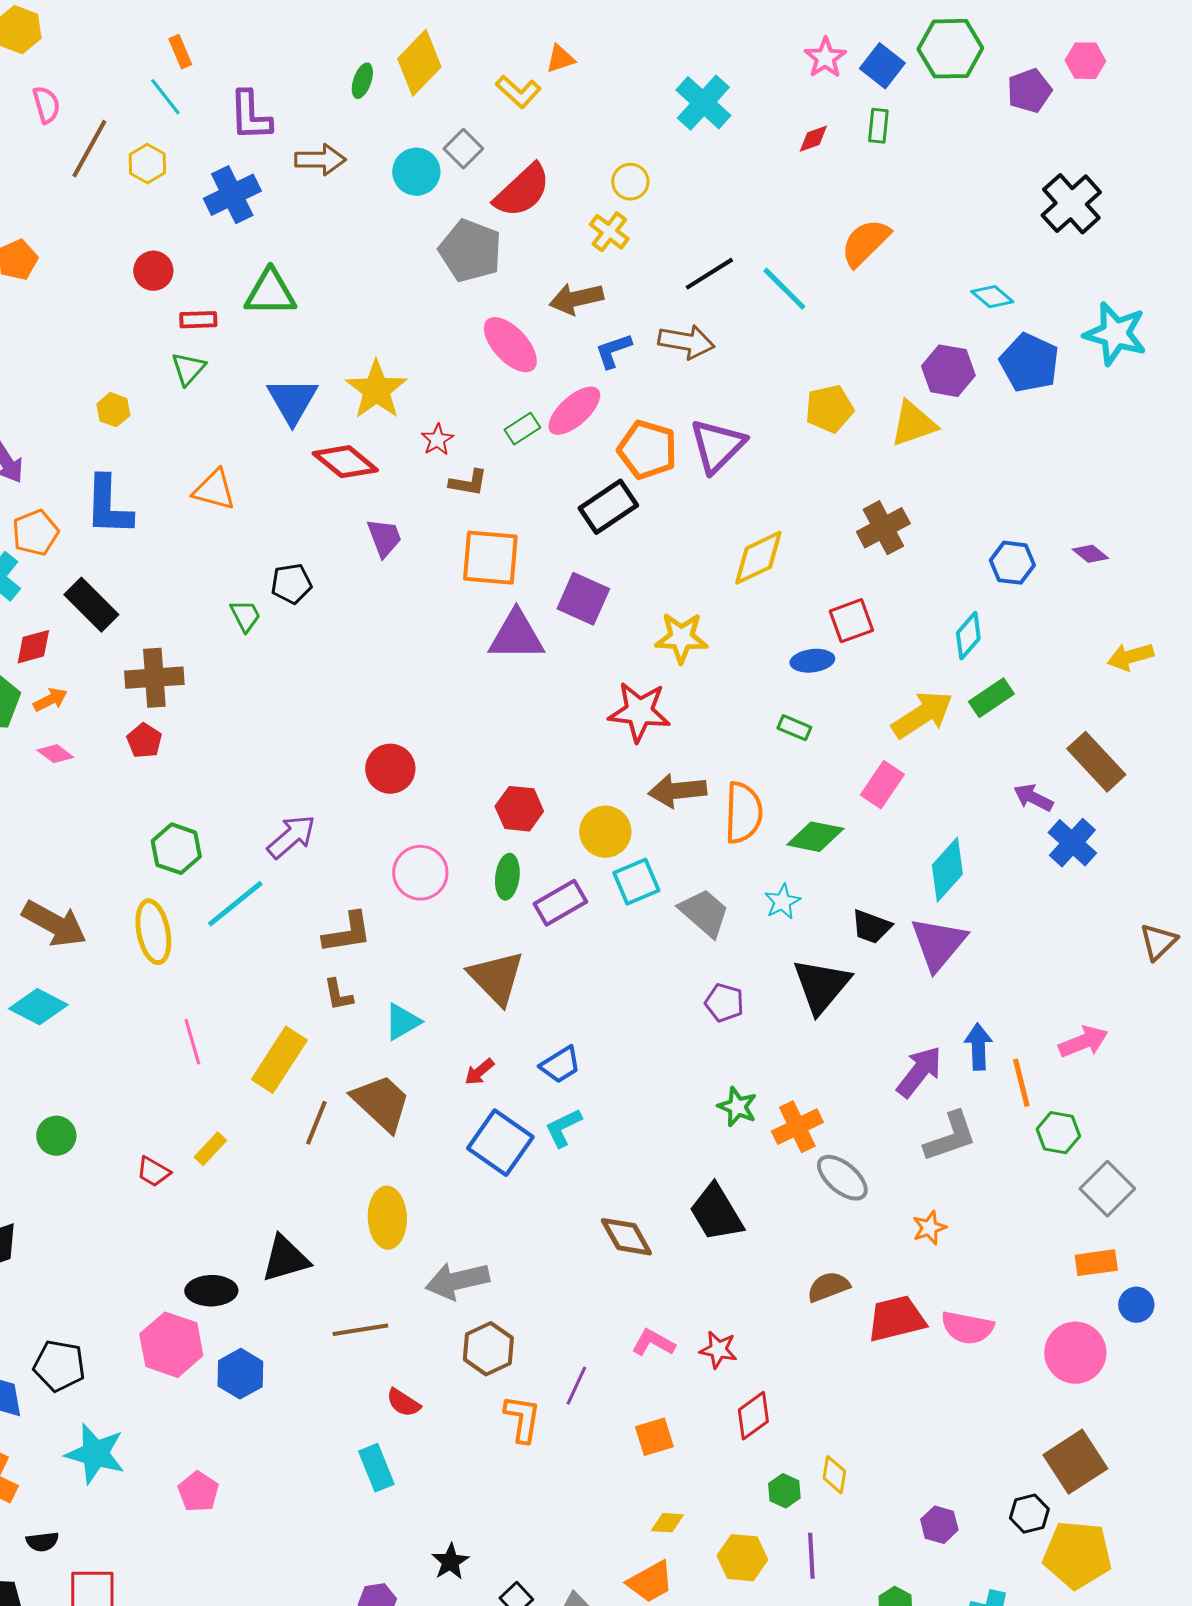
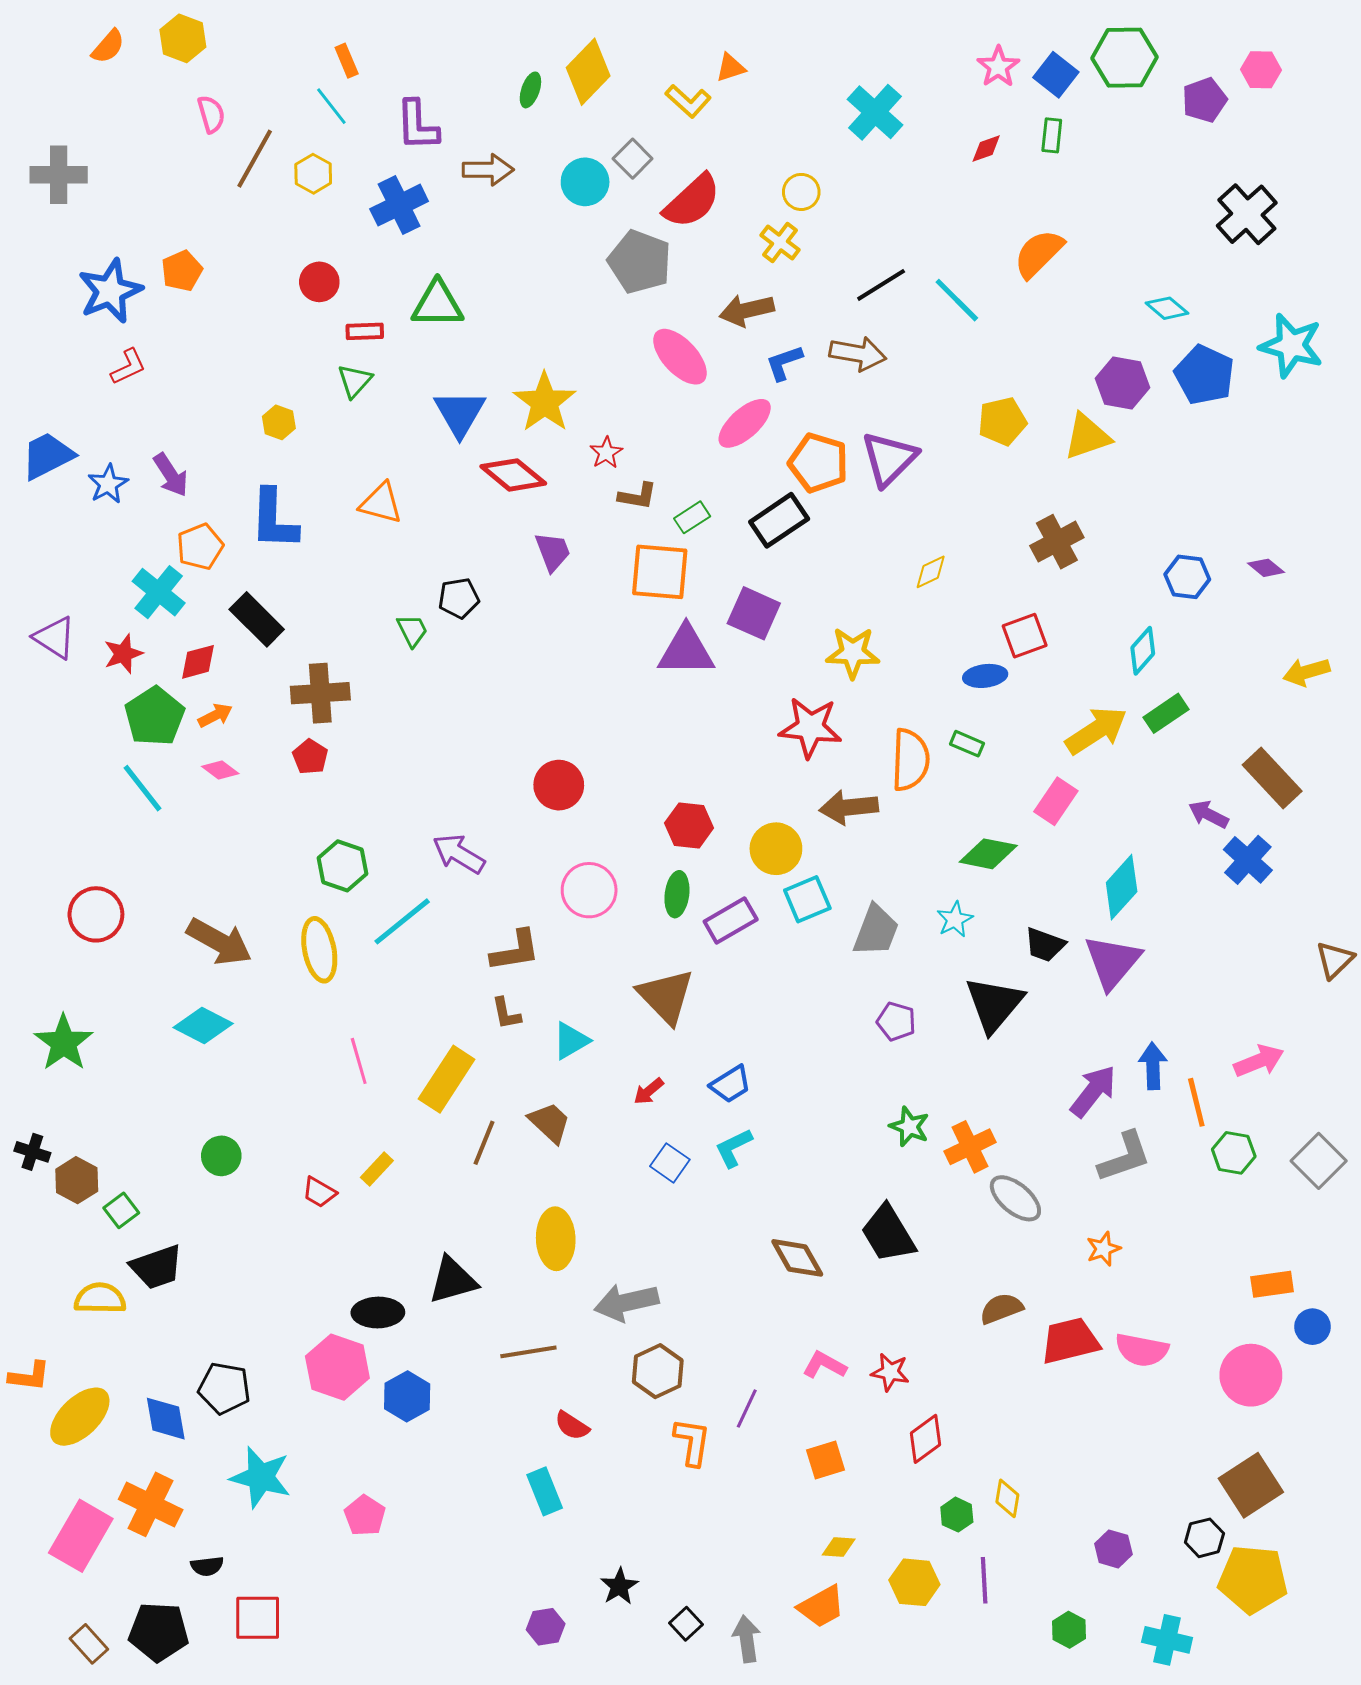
green rectangle: (522, 429) -> (692, 517), moved
yellow diamond: (758, 558) -> (931, 572), size x0.6
orange semicircle: (743, 813) -> (910, 760), moved
purple arrow: (291, 837) -> (459, 854), turned -108
gray trapezoid: (704, 913) -> (876, 931), turned 70
brown trapezoid: (381, 1103) -> (550, 1123), size x0.7
blue square: (500, 1143) -> (670, 1163), size x0.6
gray square: (1107, 1189) -> (1319, 1161), moved

